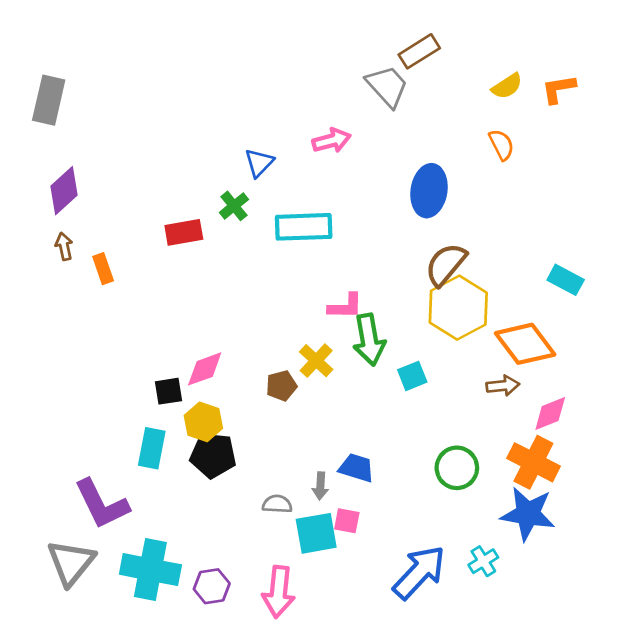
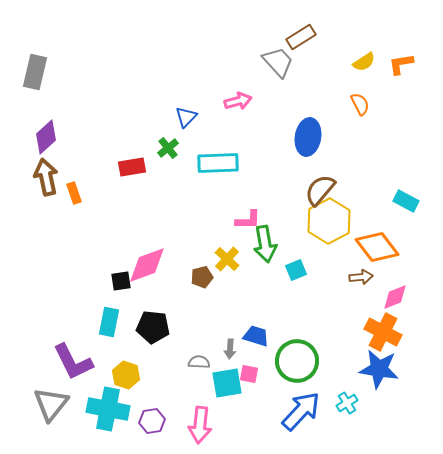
brown arrow: (64, 246) -> (46, 177), size x1.8
pink diamond: (205, 369) -> (147, 265), size x1.4
yellow hexagon: (203, 422) -> (126, 375), moved
green circle: (457, 468) -> (297, 361), moved, size x1.4

